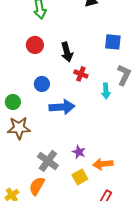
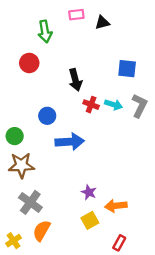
red circle: (35, 45) -> (29, 63), moved
cyan arrow: (106, 91) -> (114, 105), moved, turned -70
gray cross: (48, 161) -> (30, 202), moved

